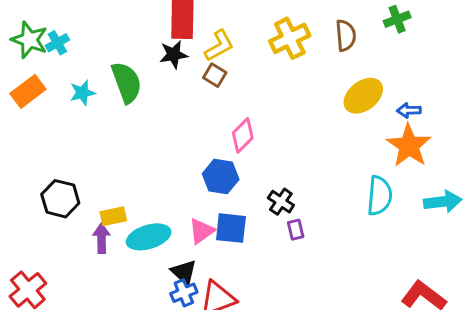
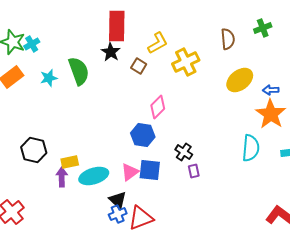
yellow cross: (290, 38) -> (186, 62), moved
yellow L-shape: (219, 46) -> (158, 43), moved
black star: (174, 55) -> (111, 52), turned -30

